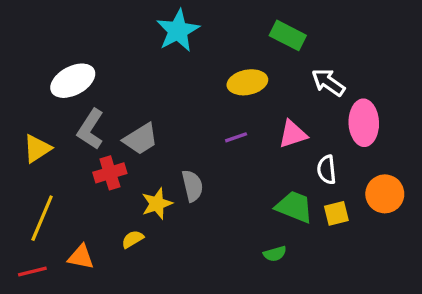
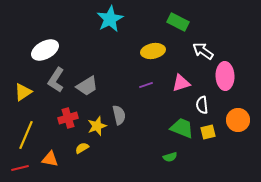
red cross: (110, 173) -> (68, 118), moved

